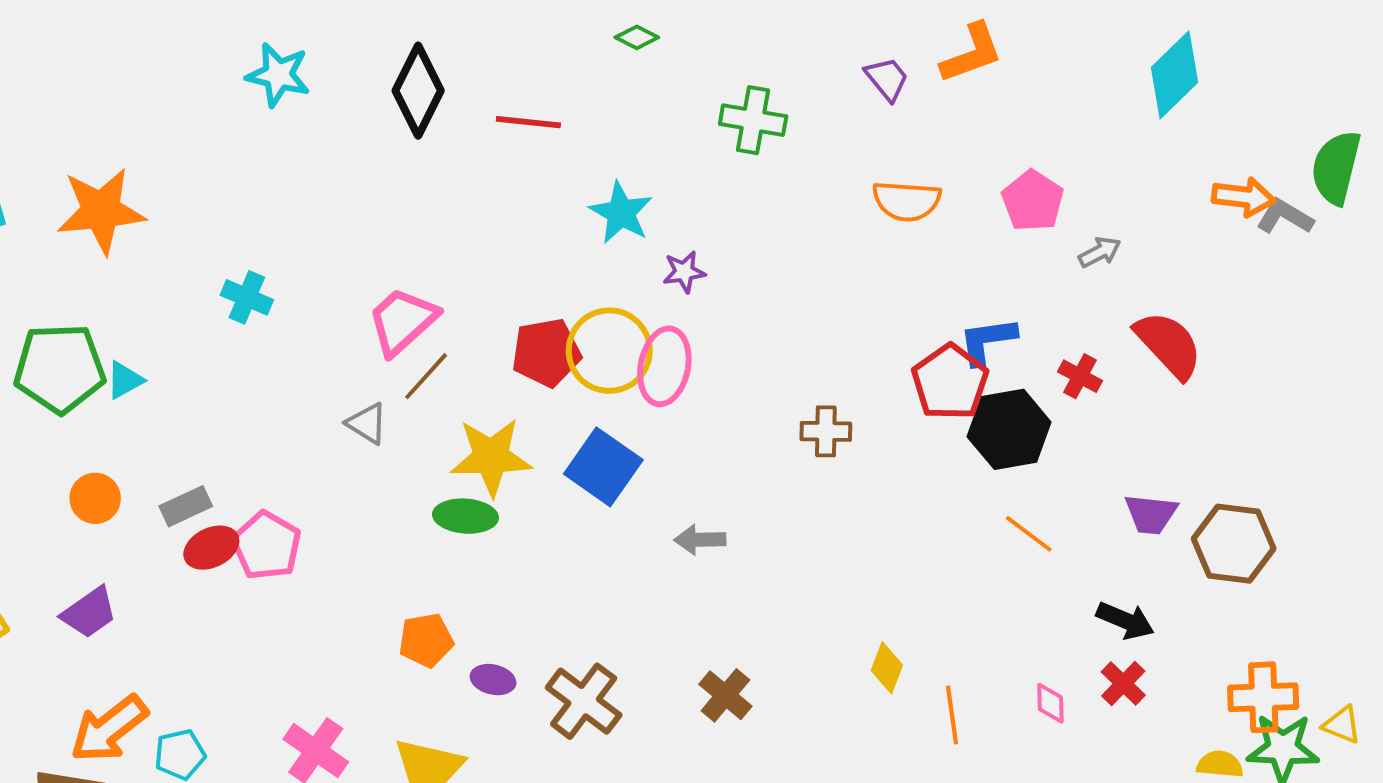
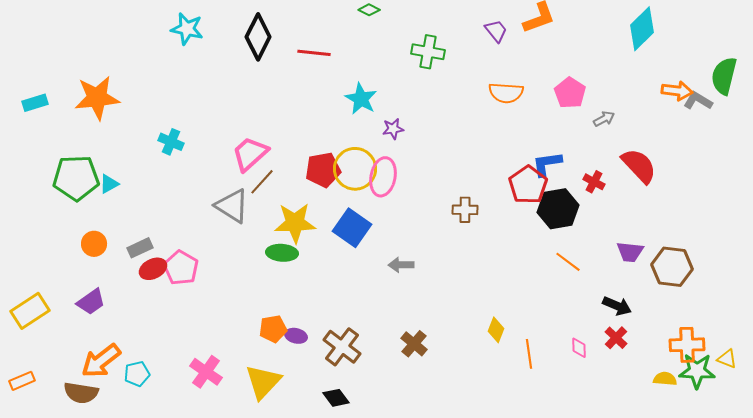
gray triangle: (367, 423) -> (232, 206), size x1.6
orange pentagon: (426, 640) -> (273, 329), moved

